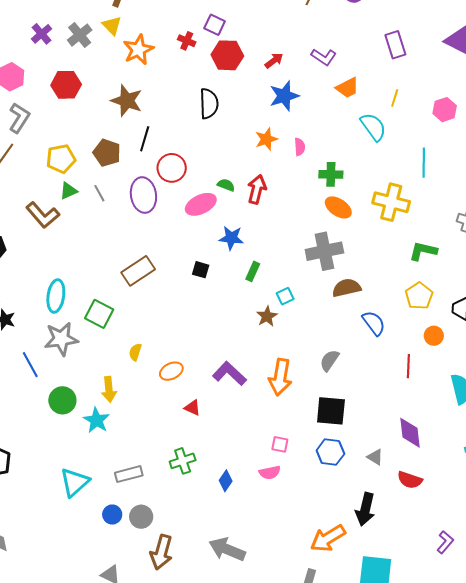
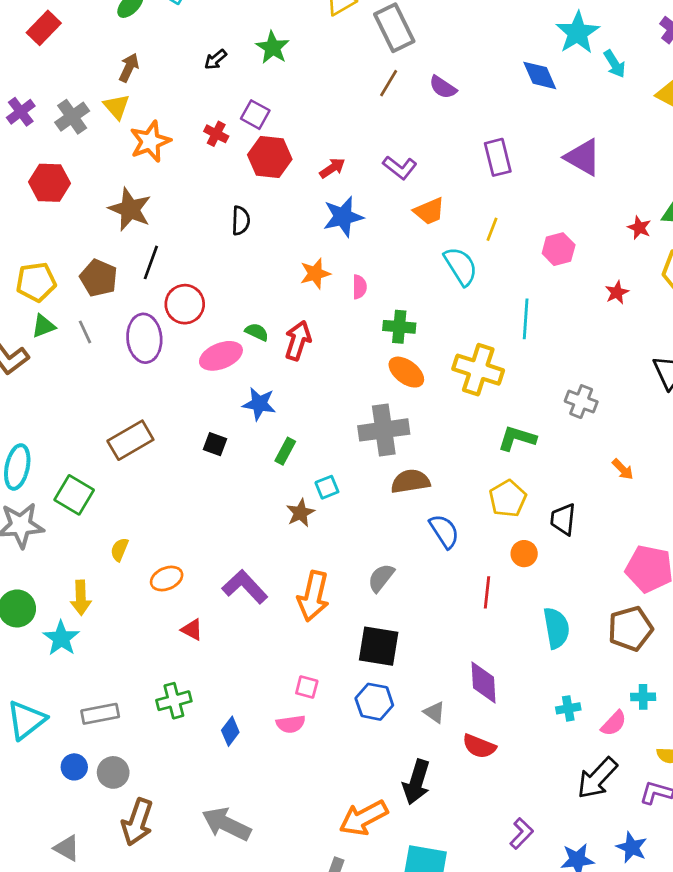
black semicircle: (209, 104) -> (241, 221), size x0.7

